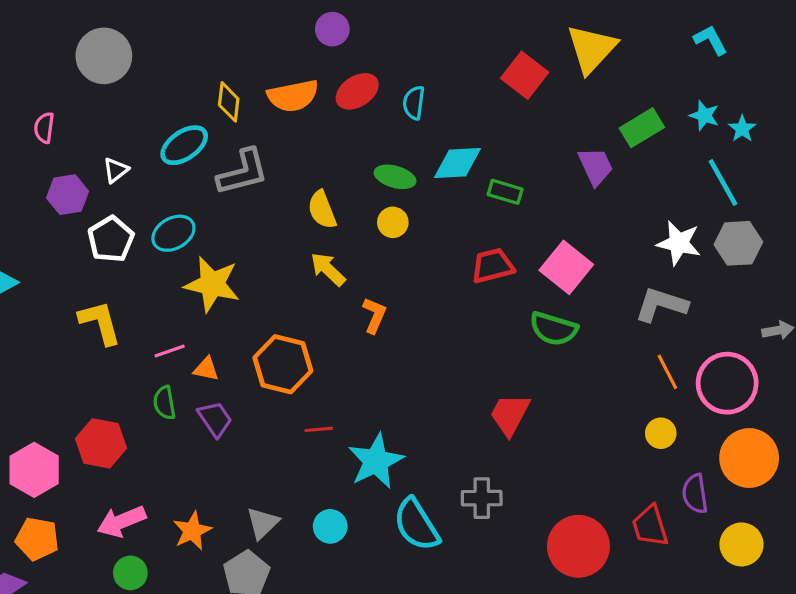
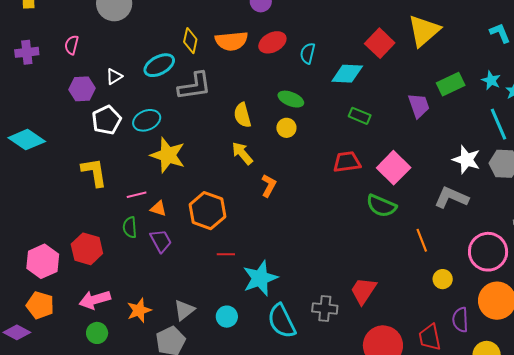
cyan diamond: (457, 163) -> (347, 74), moved
orange line: (667, 372) -> (422, 240), moved
red trapezoid: (510, 414) -> (363, 291), moved

